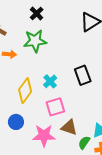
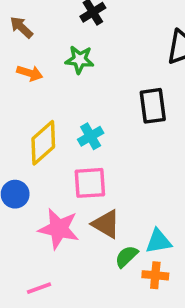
green star: (35, 41) -> (80, 60), size x0.7
black rectangle: (83, 75) -> (153, 106), moved

